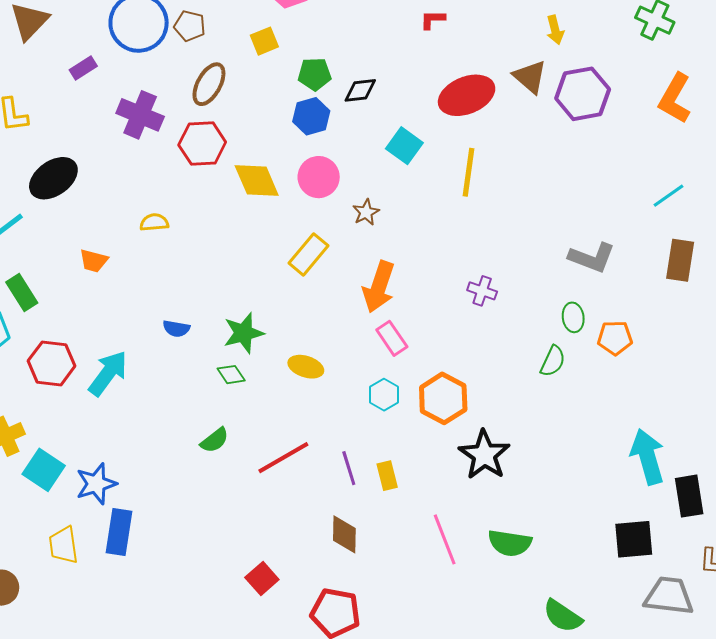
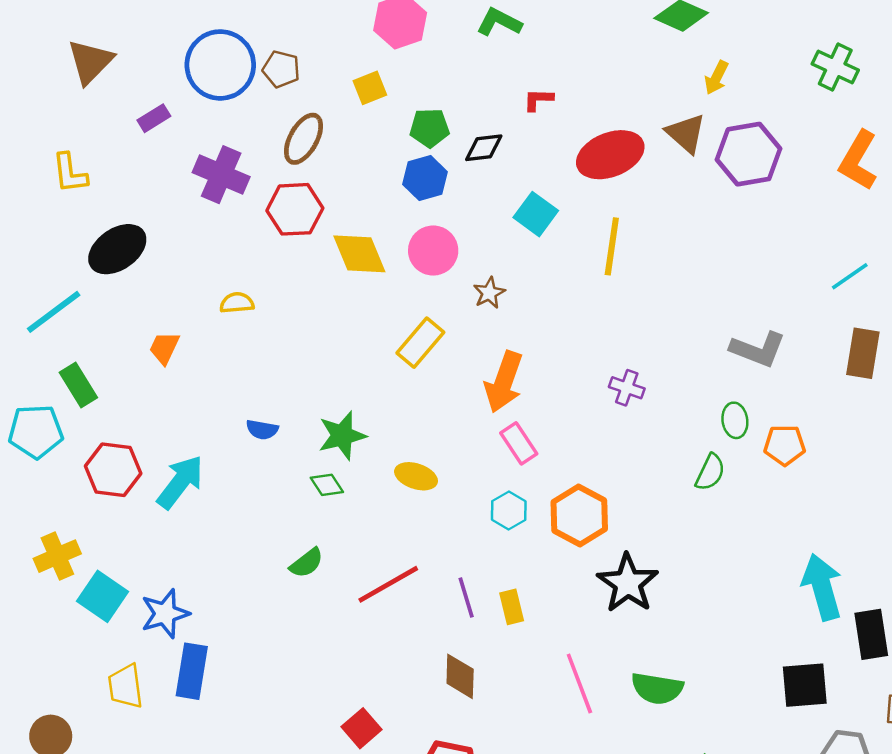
red L-shape: (433, 20) -> (538, 100), moved
yellow arrow: (555, 30) -> (716, 78), turned 40
orange trapezoid: (94, 261) -> (164, 348), turned 100

